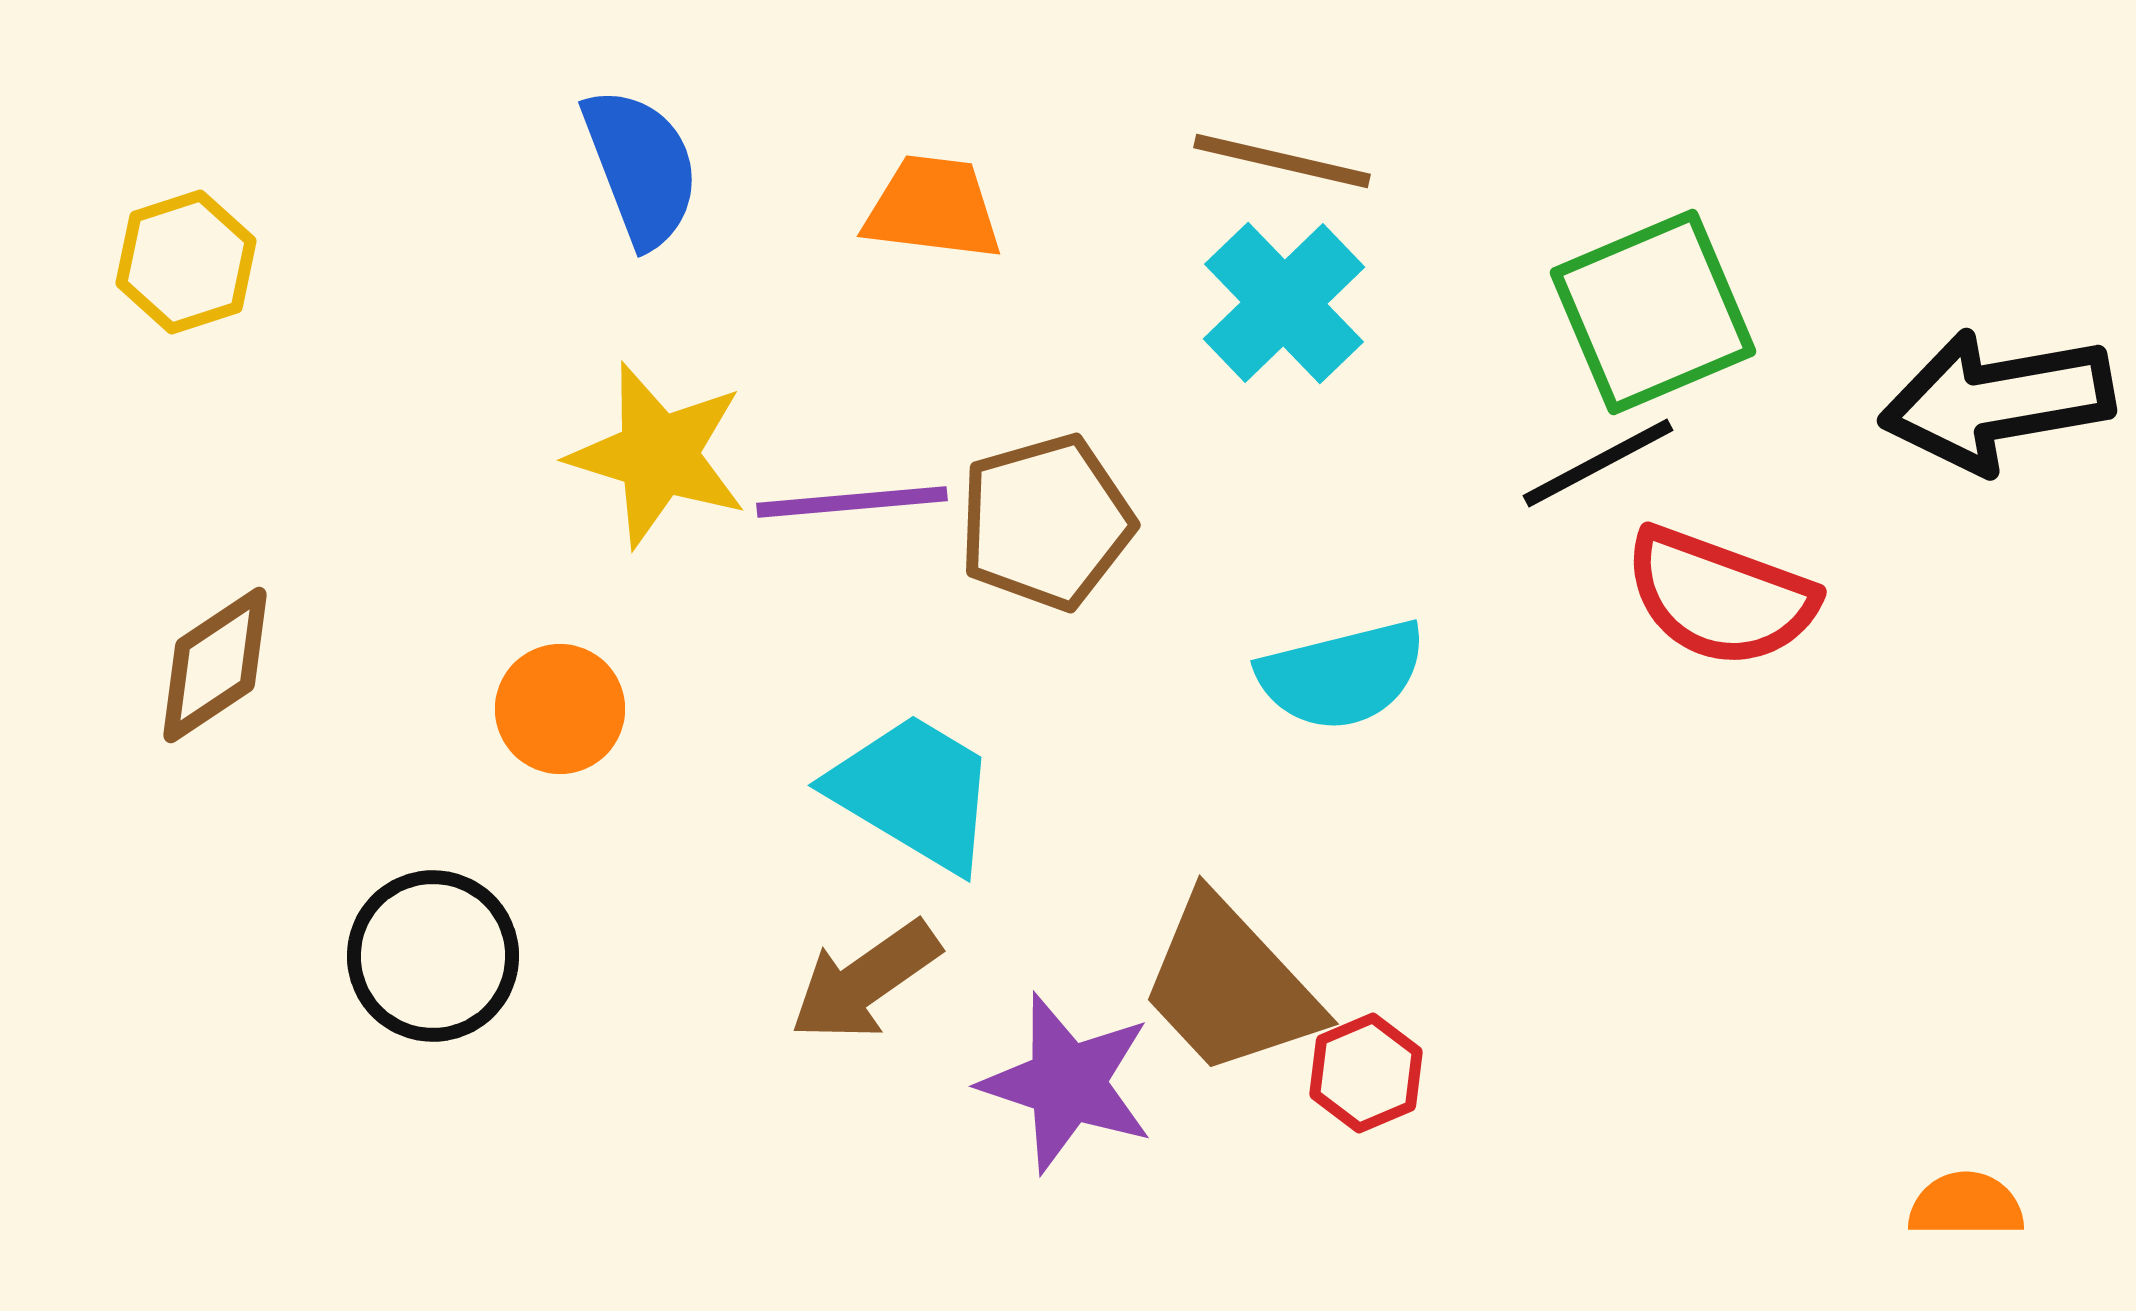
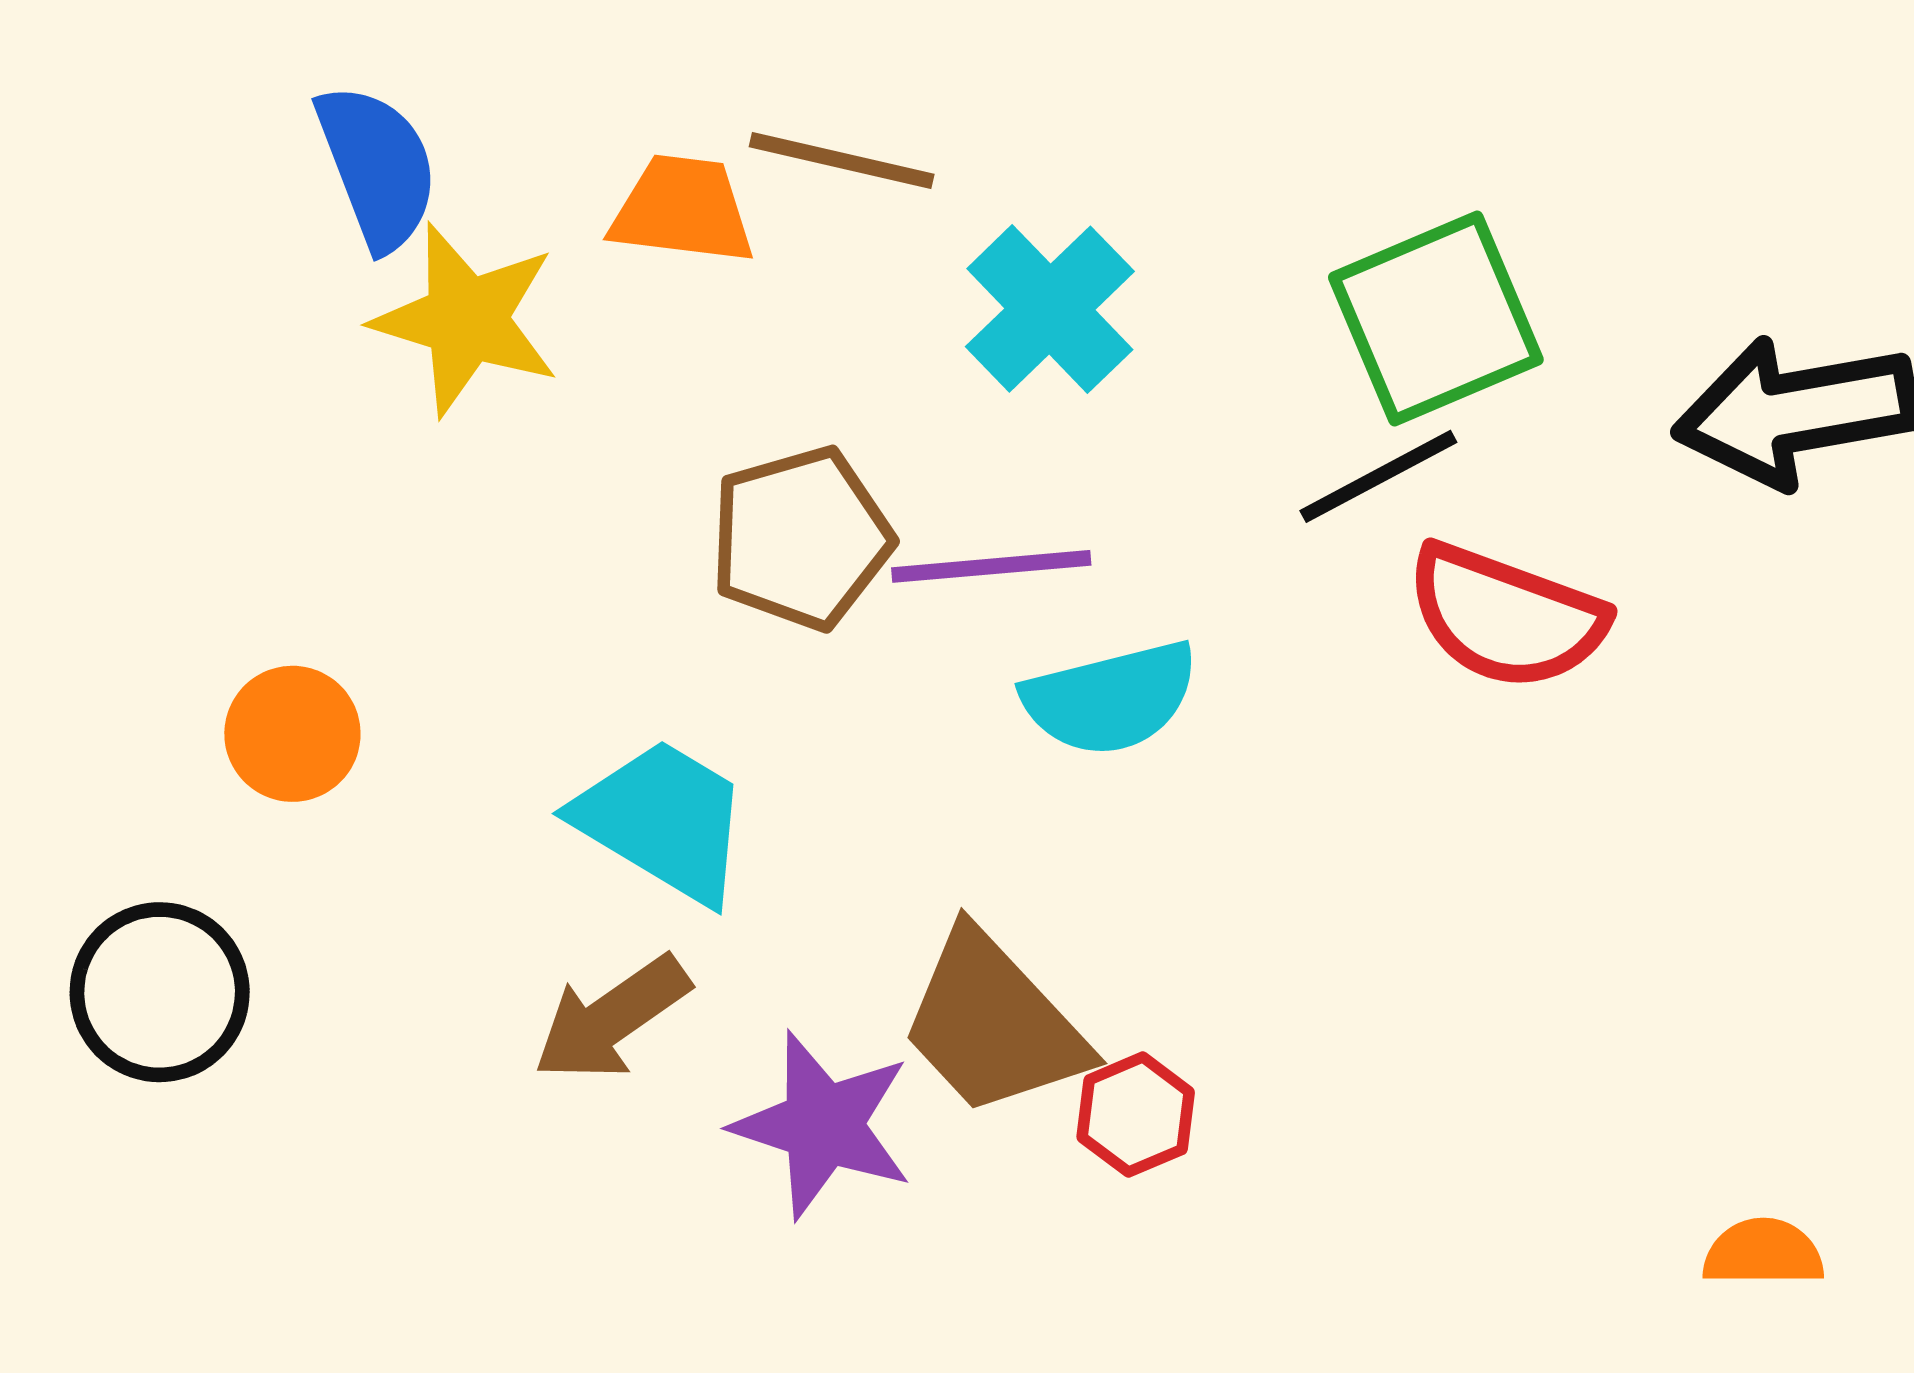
brown line: (1282, 161) -> (842, 161), moved
yellow star: (658, 455) -> (466, 320), moved
purple line: (852, 502) -> (991, 566), moved

